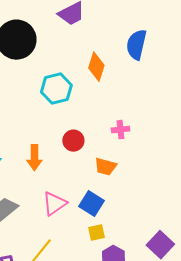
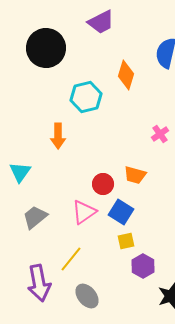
pink cross: (120, 130) -> (160, 134), moved, turned -30
red circle: (73, 141) -> (103, 184), moved
orange arrow: (34, 158) -> (58, 136), moved

